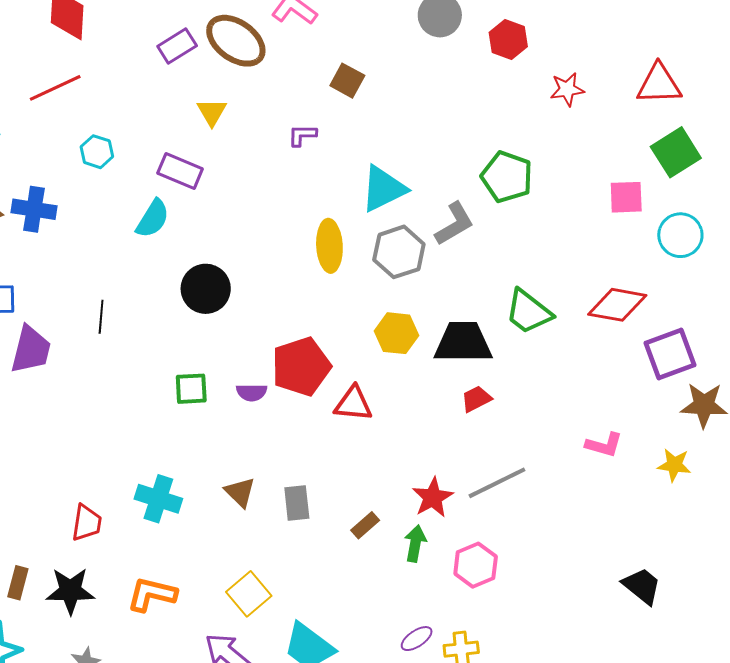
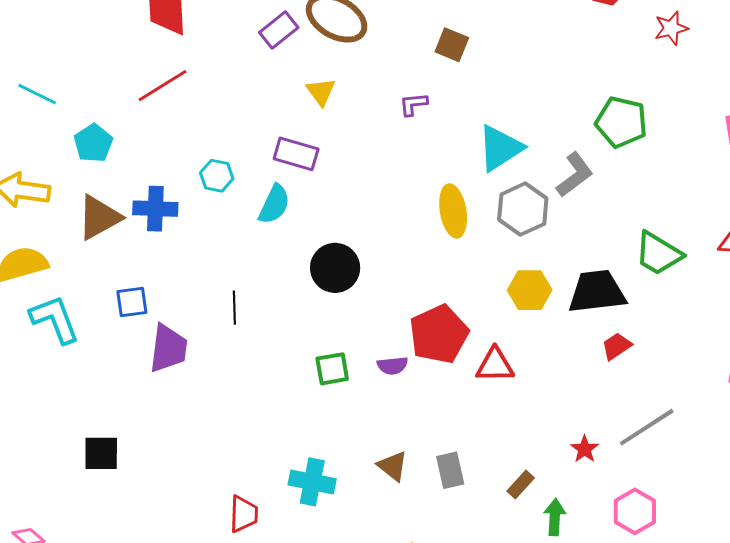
cyan hexagon: (97, 152) -> (217, 176), moved
red star: (433, 497) -> (585, 449), size x0.7
green arrow: (415, 543) -> (555, 517), moved

